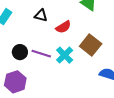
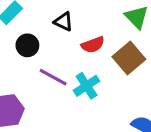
brown square: (91, 45) -> (129, 58), moved
black circle: (20, 52) -> (27, 45), moved

